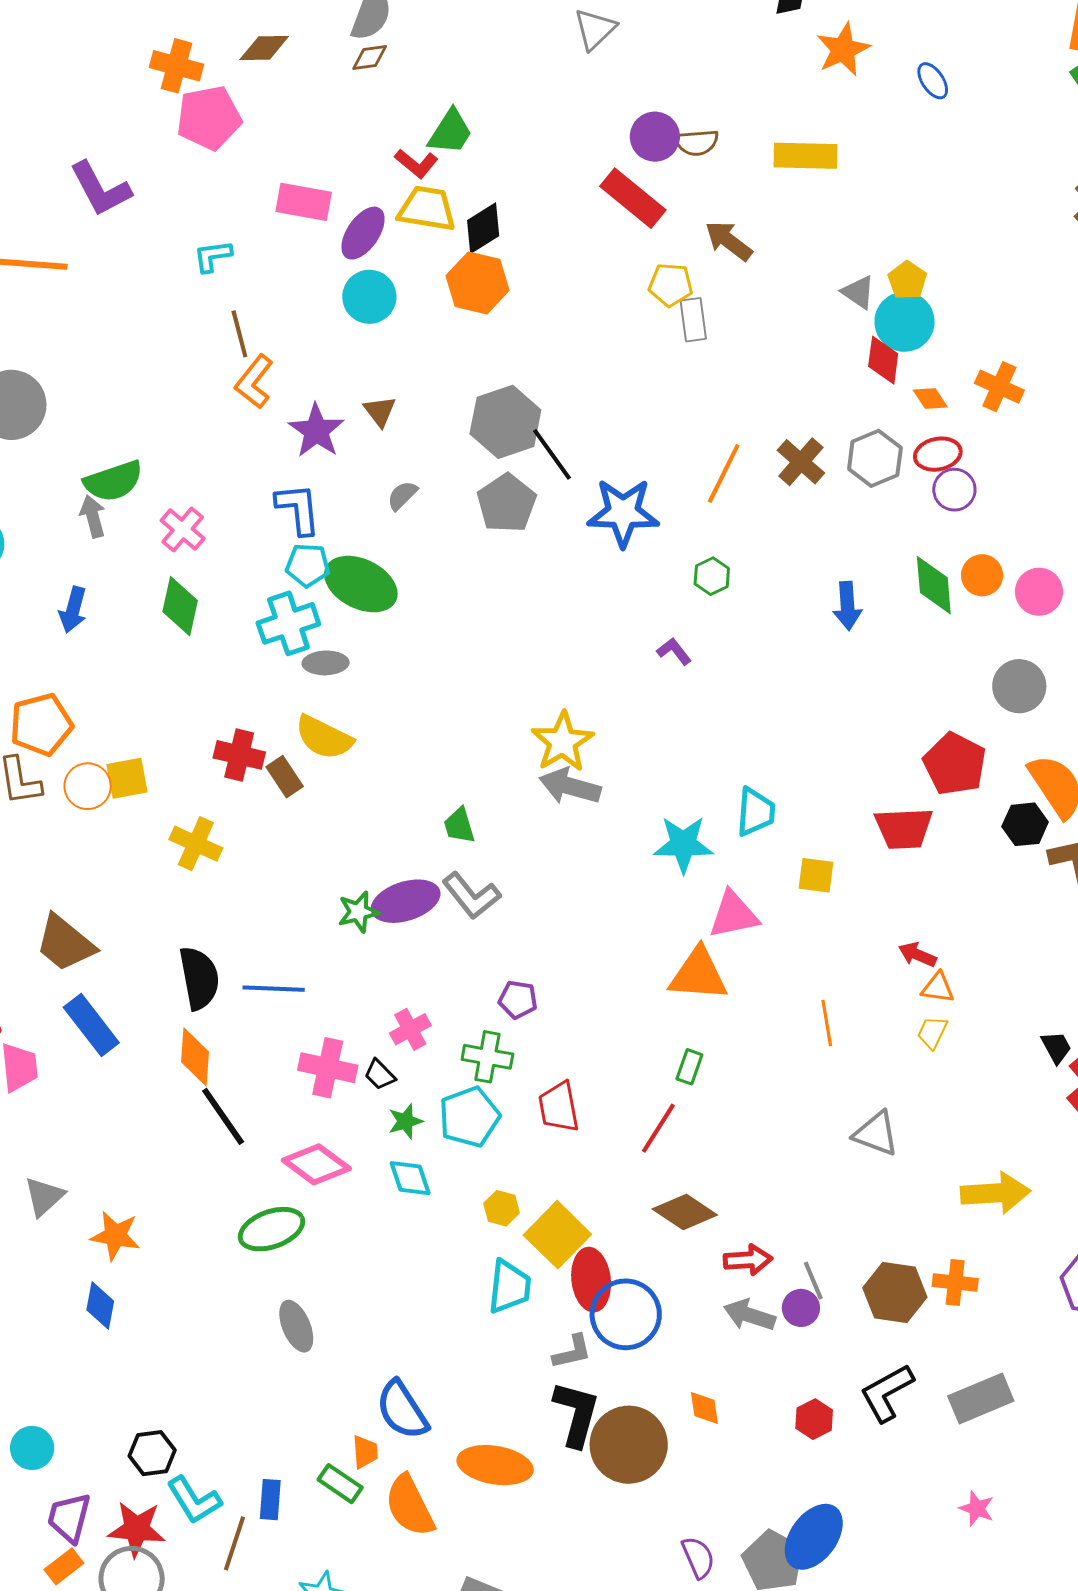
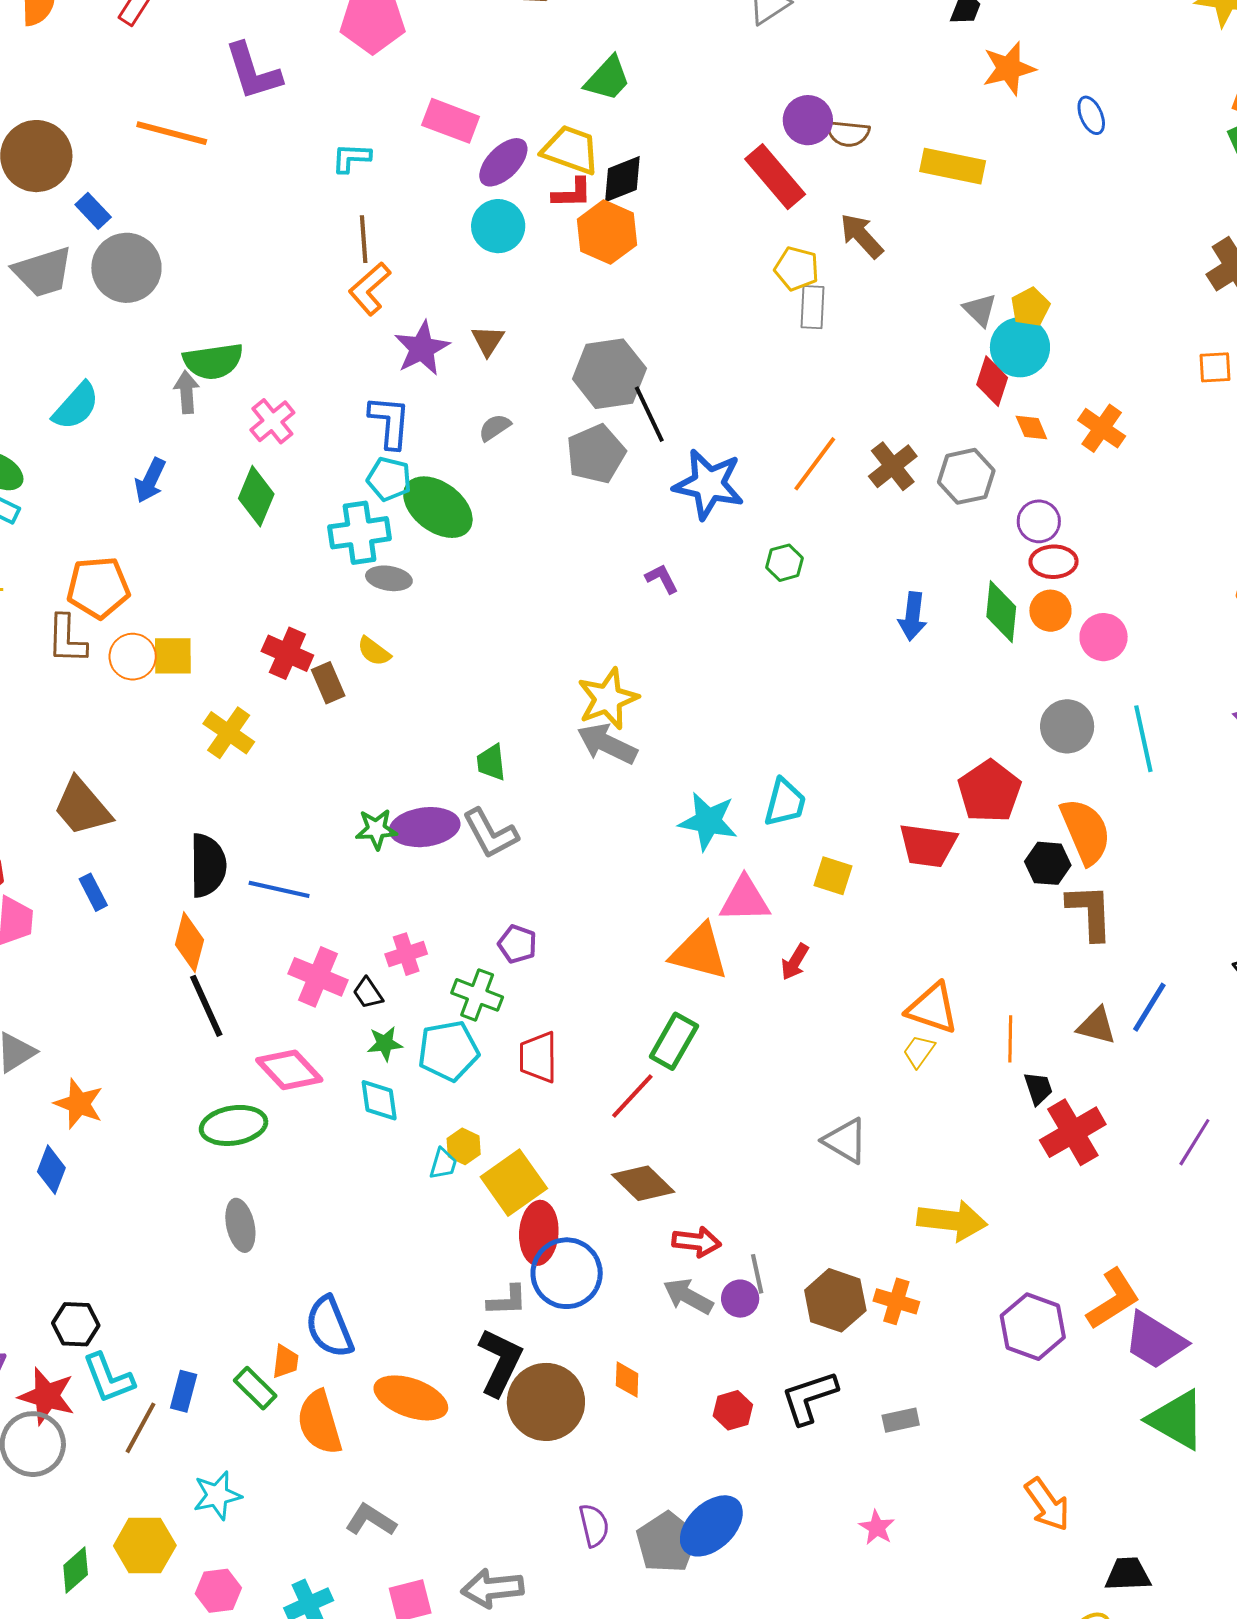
red L-shape: (416, 163) -> (572, 193), moved, turned -51
red ellipse: (938, 454) -> (1054, 562), moved
purple L-shape: (674, 651) -> (662, 579), moved
yellow semicircle: (324, 737) -> (374, 651), size x0.6
red arrow: (917, 955) -> (795, 962), moved, turned -93
orange triangle: (938, 988) -> (933, 1008), size x1.6
orange line: (827, 1023) -> (1010, 1039), moved
blue rectangle: (91, 1025) -> (93, 892), size x0.6
green rectangle: (689, 1067) -> (674, 1041), size x1.6
cyan trapezoid: (509, 1287) -> (443, 1164), moved, size x0.6
gray rectangle: (981, 1398) -> (901, 1420), size x0.6

